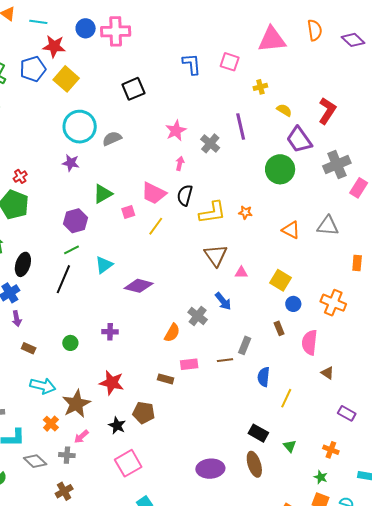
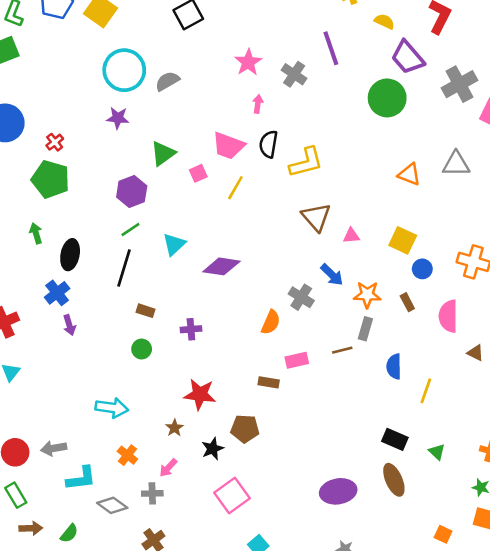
orange star: (245, 212) -> (367, 295), moved, size x1.5
brown rectangle: (29, 348) -> (145, 311), moved
brown star: (76, 404) -> (175, 428), moved, size x0.5
black star: (117, 426) -> (213, 449), turned 30

